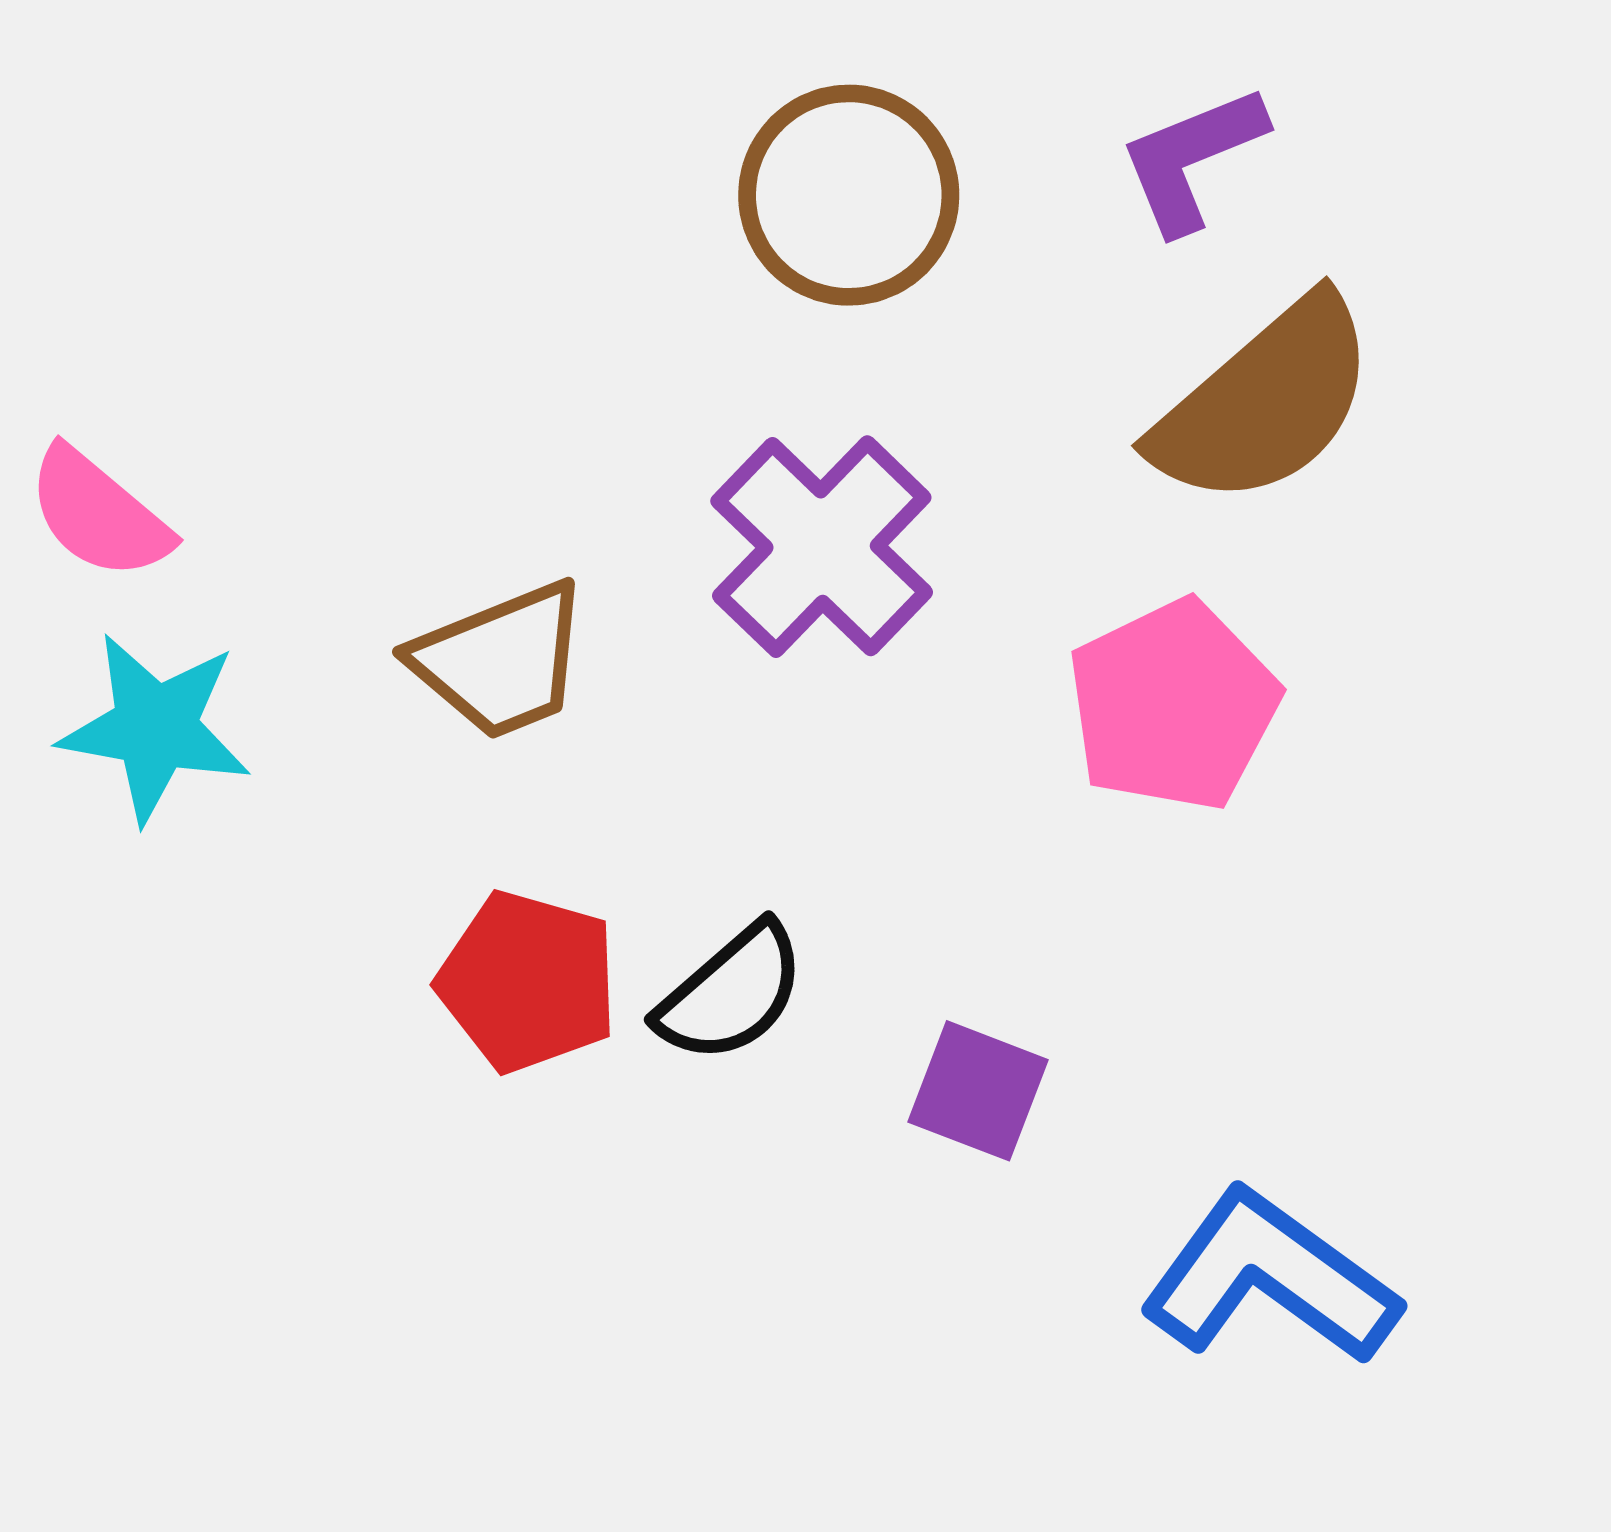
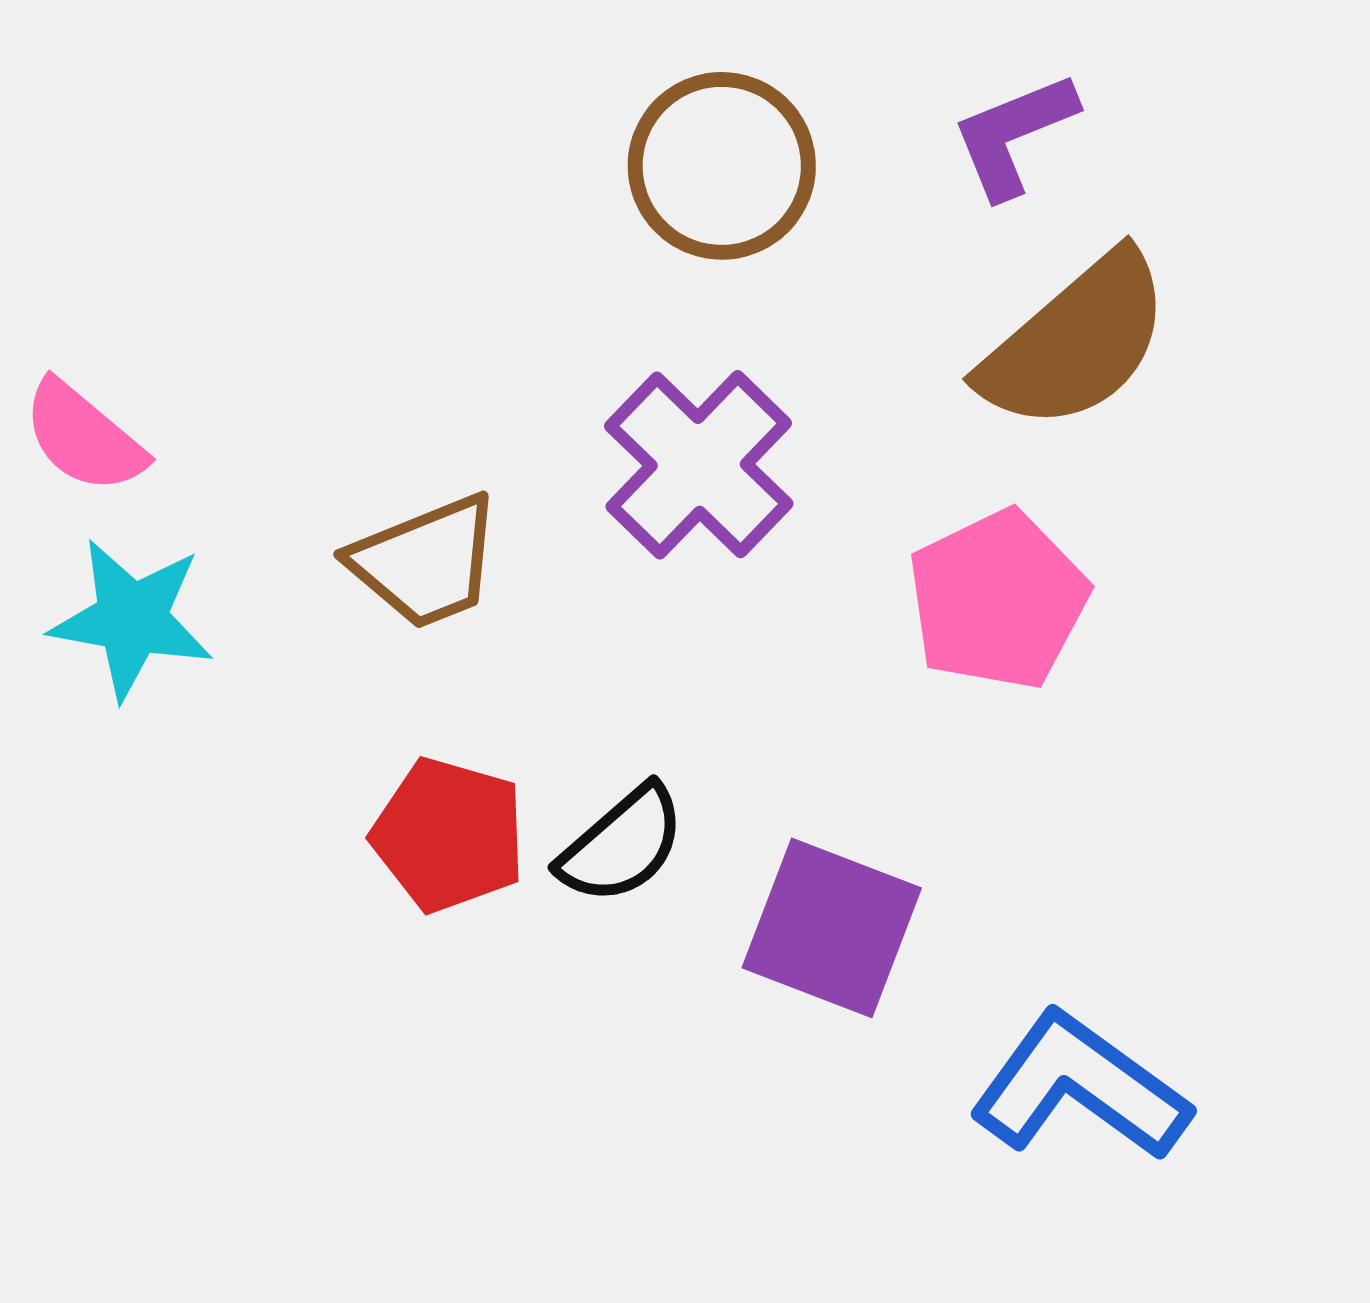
purple square: (978, 1091) -> (832, 928), size x1.5

